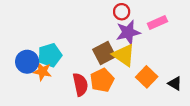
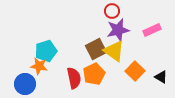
pink rectangle: (157, 23) -> (152, 30), moved
blue circle: (27, 62) -> (25, 84), moved

